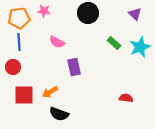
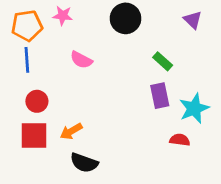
cyan star: (140, 47) -> (194, 108), moved
red circle: (13, 67) -> (37, 101), moved
purple rectangle: (74, 67) -> (160, 96), moved

